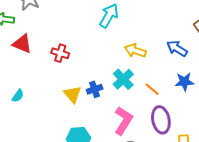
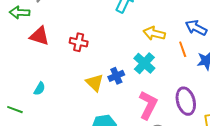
orange line: (152, 89) -> (183, 49), moved, turned 35

